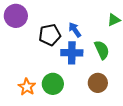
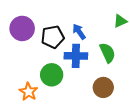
purple circle: (16, 16) -> (22, 28), moved
green circle: (53, 84) -> (52, 75), moved

